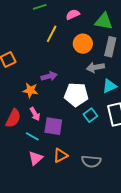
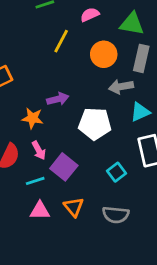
cyan square: (90, 115) -> (117, 172), moved
purple square: (53, 126) -> (64, 167), turned 30
cyan line: (32, 136) -> (35, 181), turned -48
orange triangle: (60, 156) -> (74, 207), turned -42
pink triangle: (36, 158) -> (40, 211), turned 42

